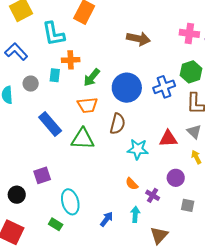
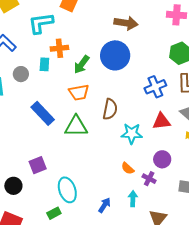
cyan L-shape: (53, 34) -> (41, 23), turned 96
blue cross: (164, 87) -> (155, 87), moved
blue circle: (127, 88) -> (115, 55), moved
purple circle: (176, 178) -> (162, 159), moved
green rectangle: (56, 224) -> (54, 213), turned -56

